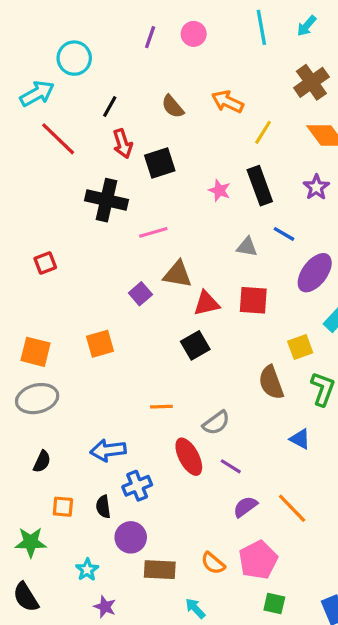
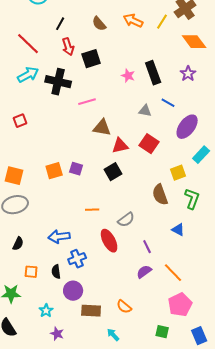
cyan arrow: (37, 94) -> (28, 75), moved
yellow line: (263, 132) -> (162, 22), moved
purple square: (140, 294) -> (76, 169), moved, turned -32
red square: (253, 300) -> (149, 144), turned 30
purple line: (231, 466) -> (147, 247), moved, turned 32
pink pentagon: (258, 560) -> (180, 305), moved

